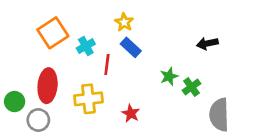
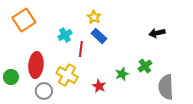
orange square: (53, 33) -> (24, 20), moved
green star: (169, 76) -> (122, 74), moved
yellow cross: (88, 99) -> (67, 75), turned 35
gray circle: (38, 120) -> (44, 91), moved

